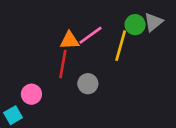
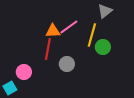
gray triangle: (153, 22) -> (105, 11), moved
green circle: (135, 25) -> (103, 47), moved

